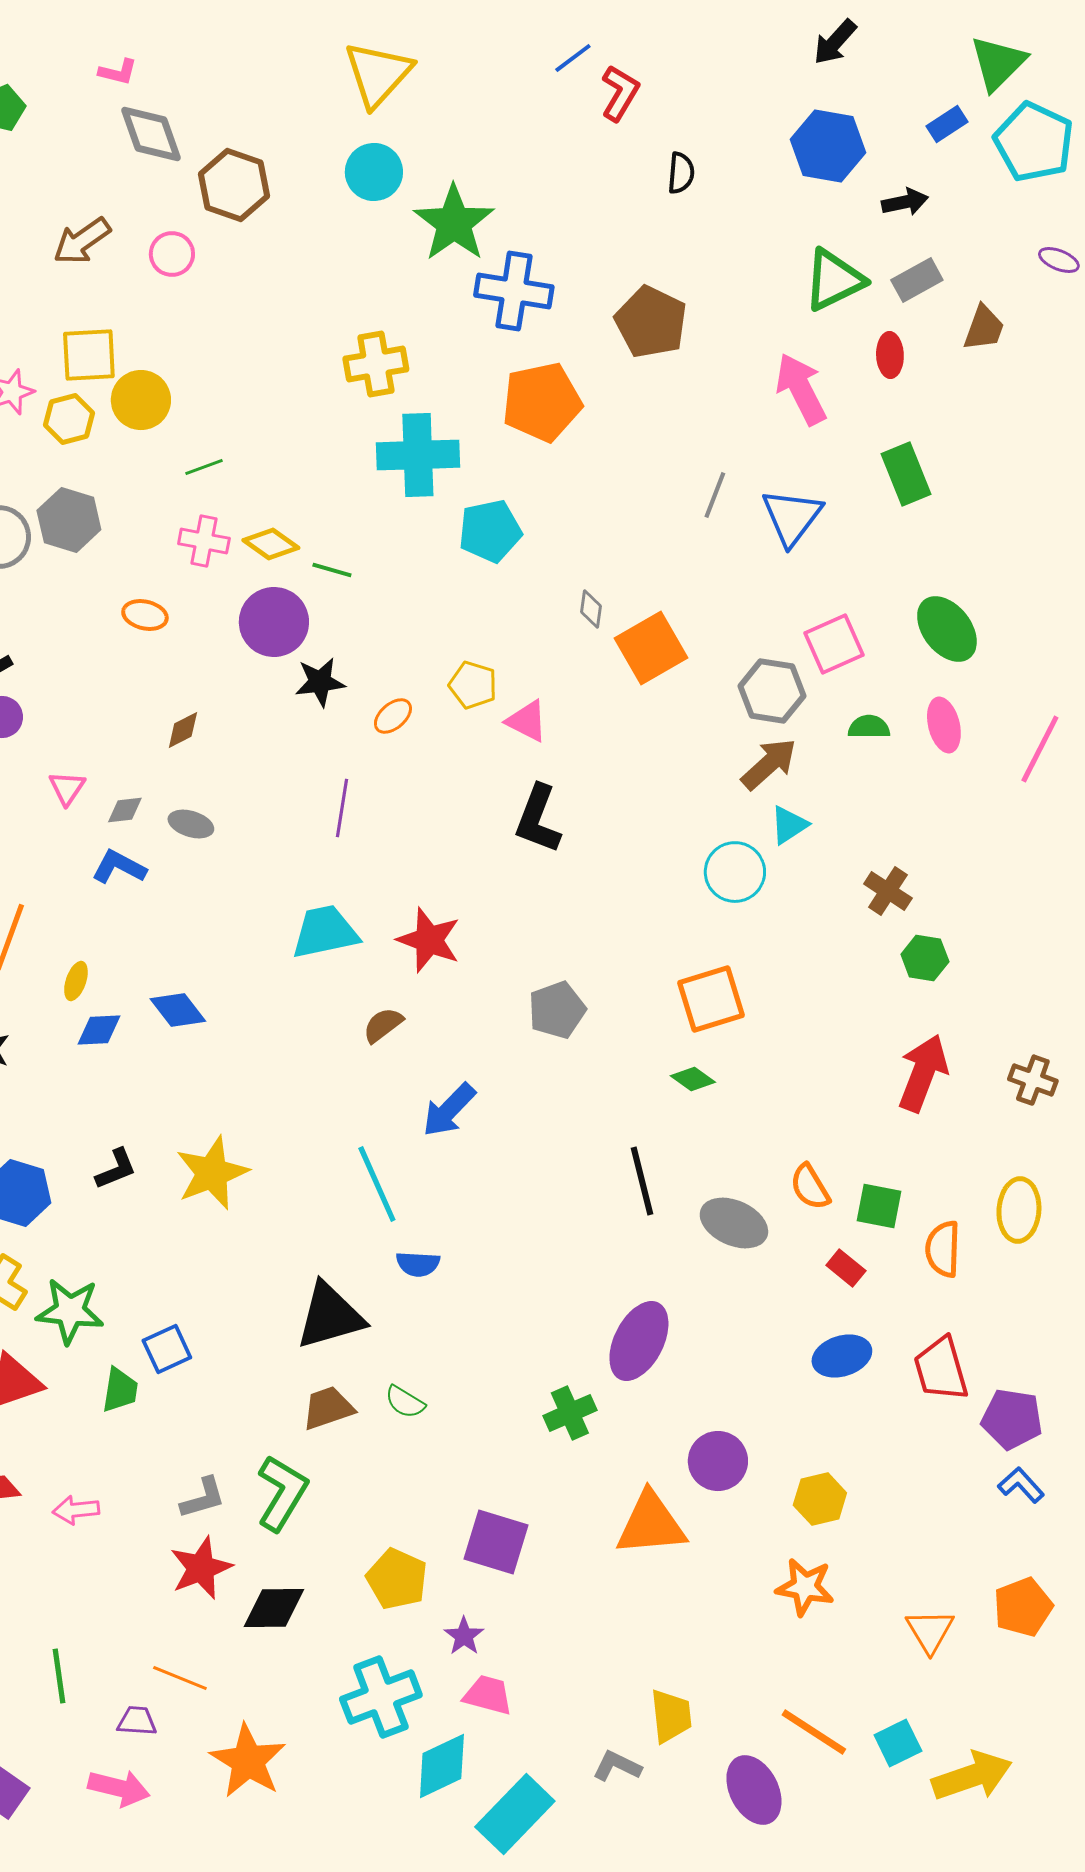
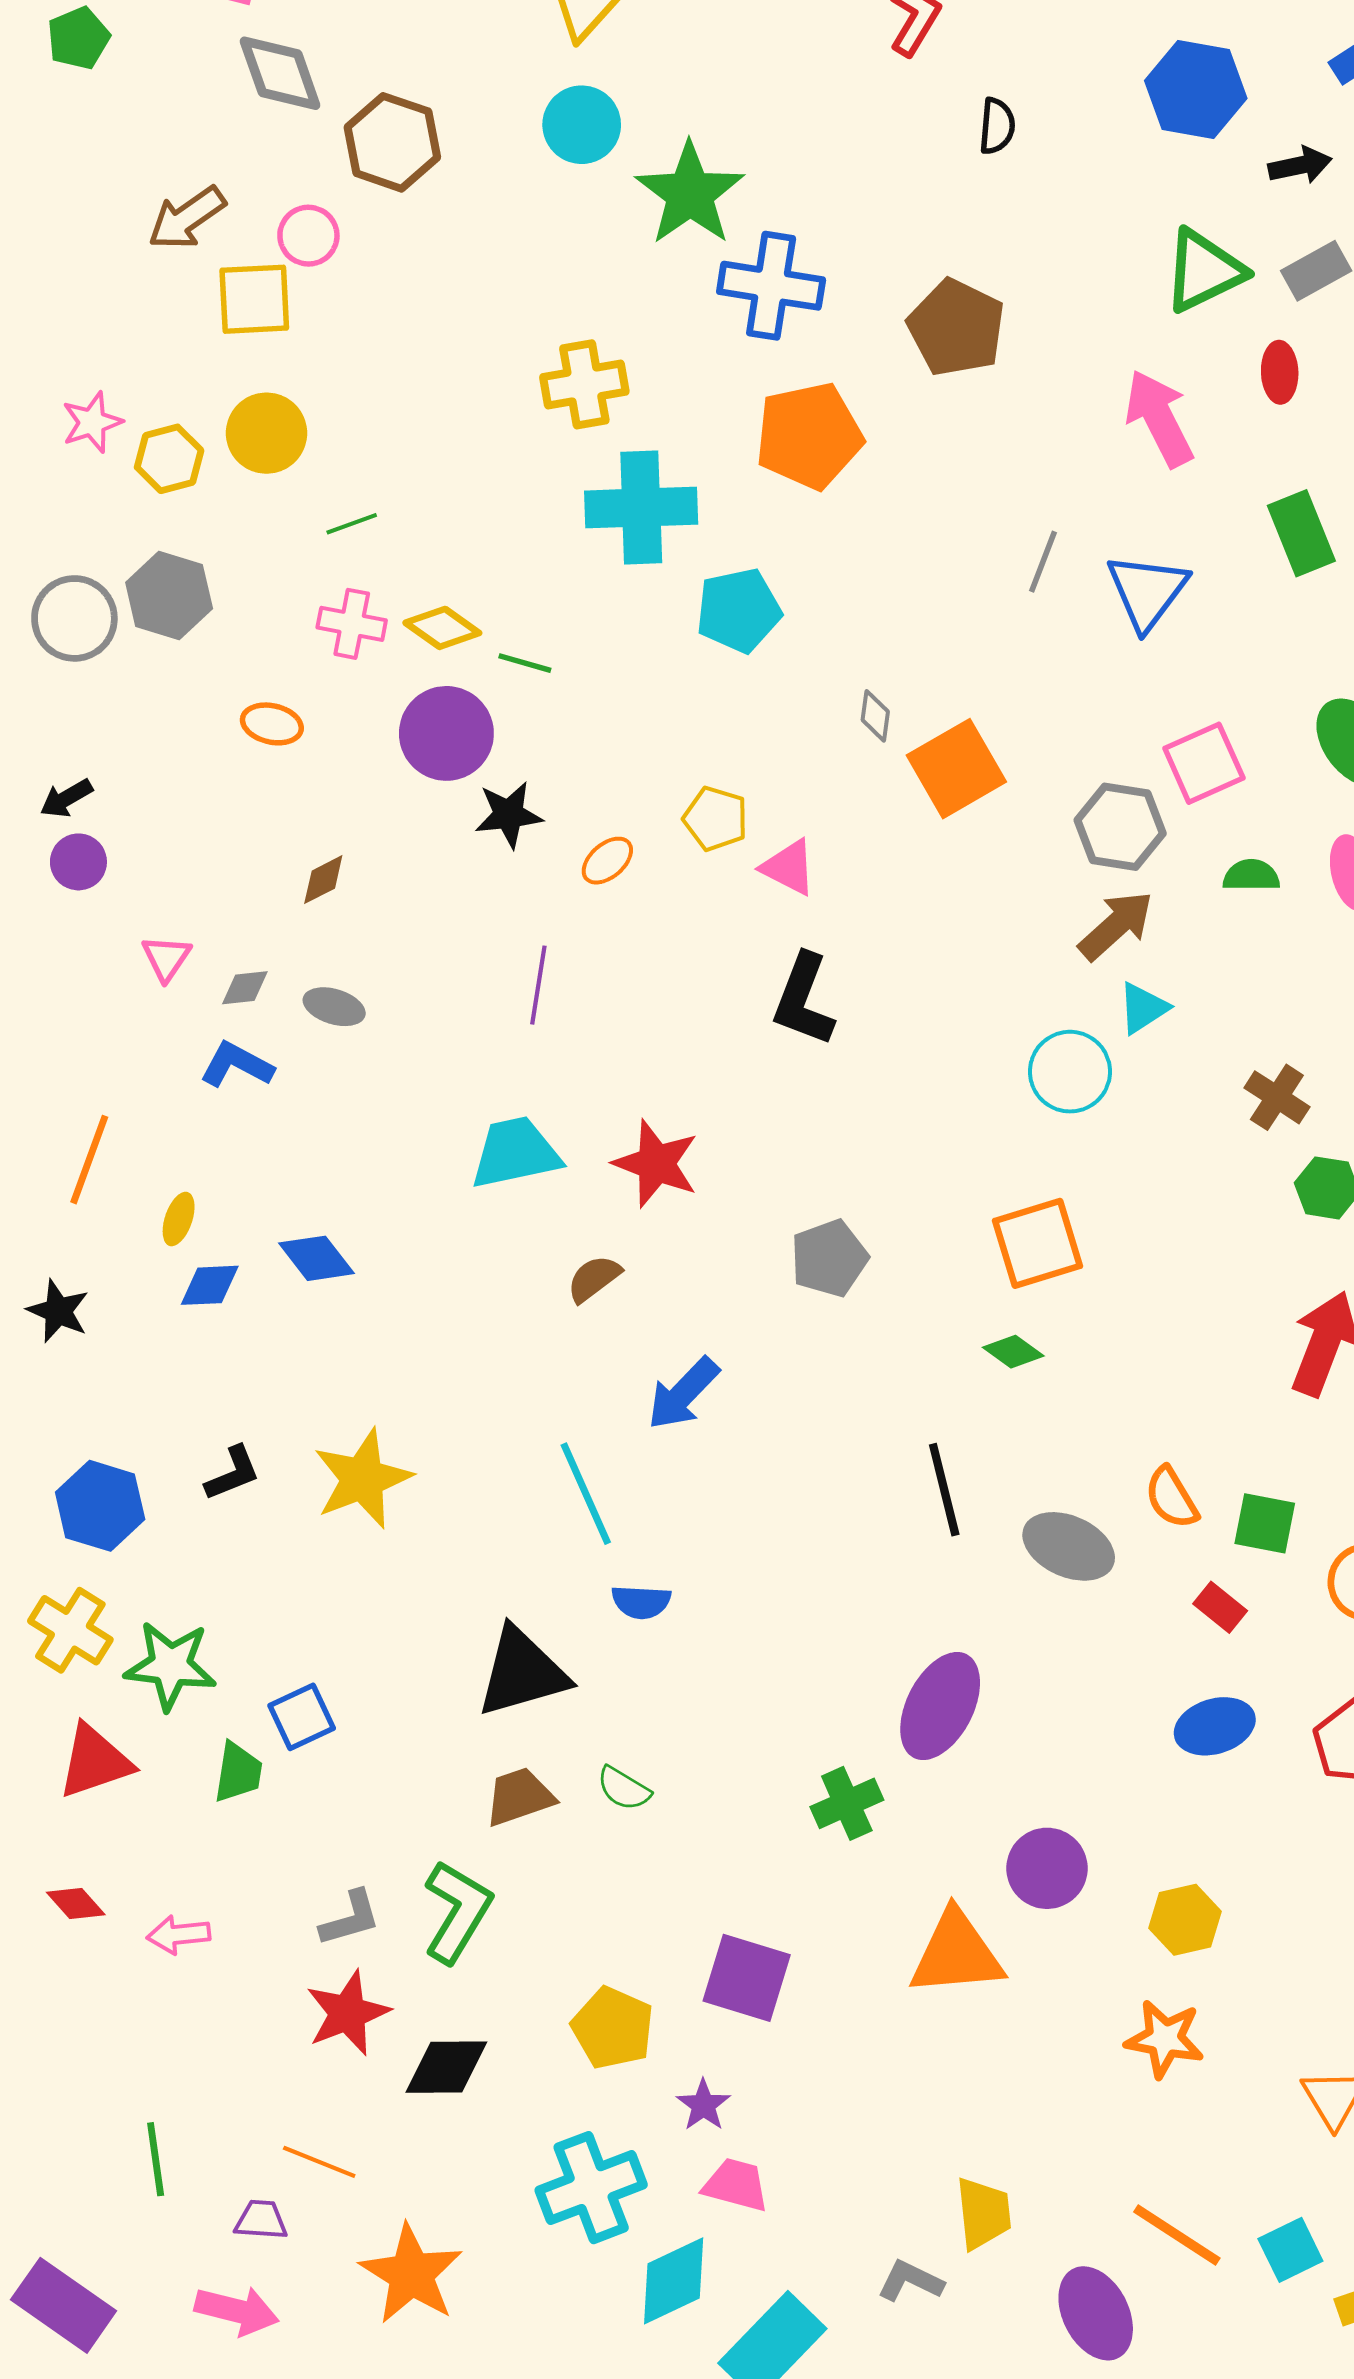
yellow square: (89, 355) -> (254, 299), moved

